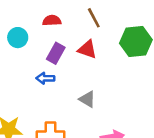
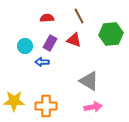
cyan circle: (18, 38) -> (25, 46), moved
gray triangle: (87, 99) -> (89, 81), moved, size x1.5

